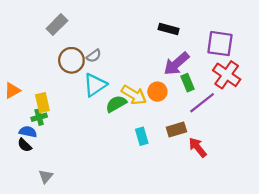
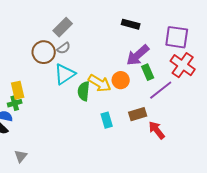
gray rectangle: (57, 25) -> (63, 27), moved
green semicircle: (116, 104) -> (84, 91), turned -54

